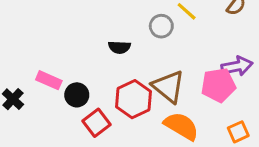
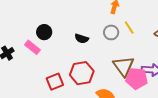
brown triangle: (168, 87) -> (124, 66), moved
black circle: (77, 95) -> (44, 32), moved

